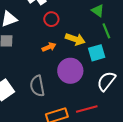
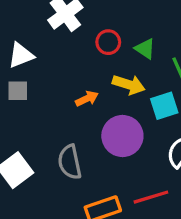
green triangle: (98, 11) -> (145, 49), moved
red circle: (51, 19) -> (108, 42), moved

